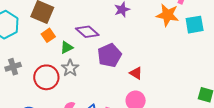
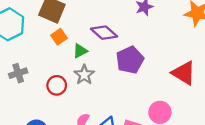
red triangle: (136, 73) -> (184, 73), moved, size x1.6
red circle: (46, 77) -> (57, 85), size x0.7

